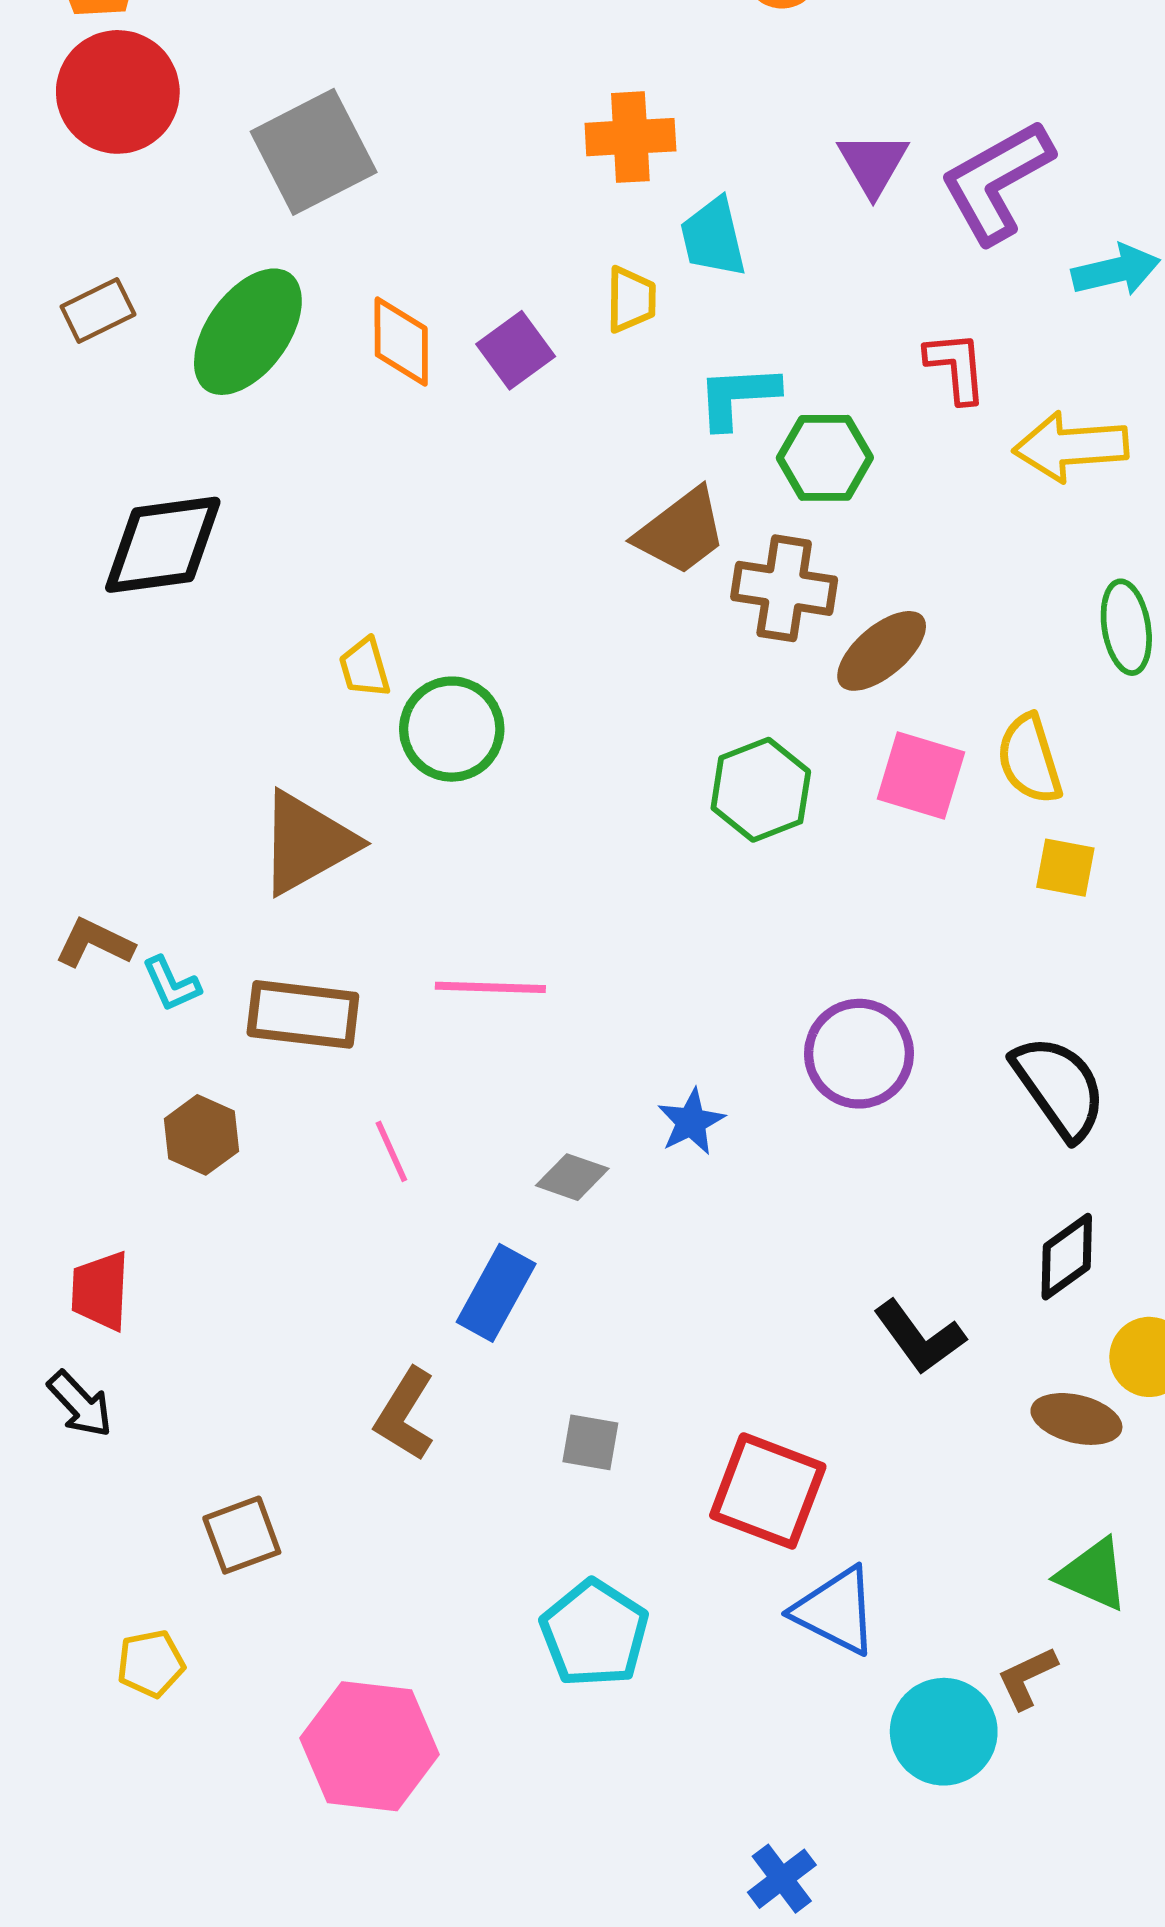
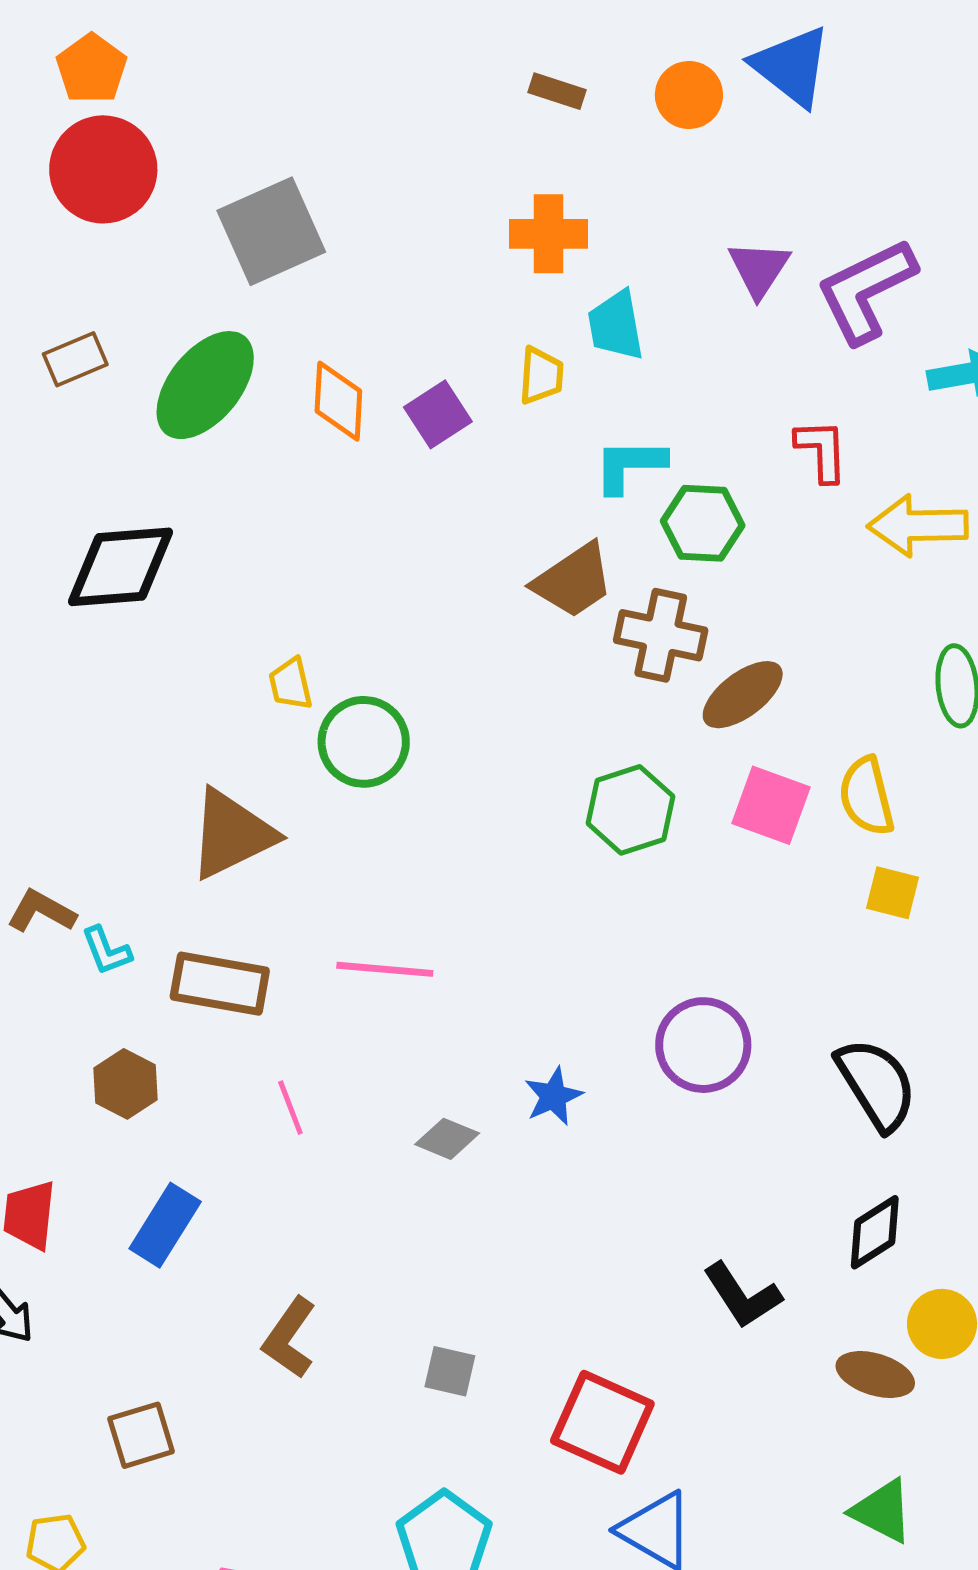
blue rectangle: (496, 1293) -> (165, 1225), moved

